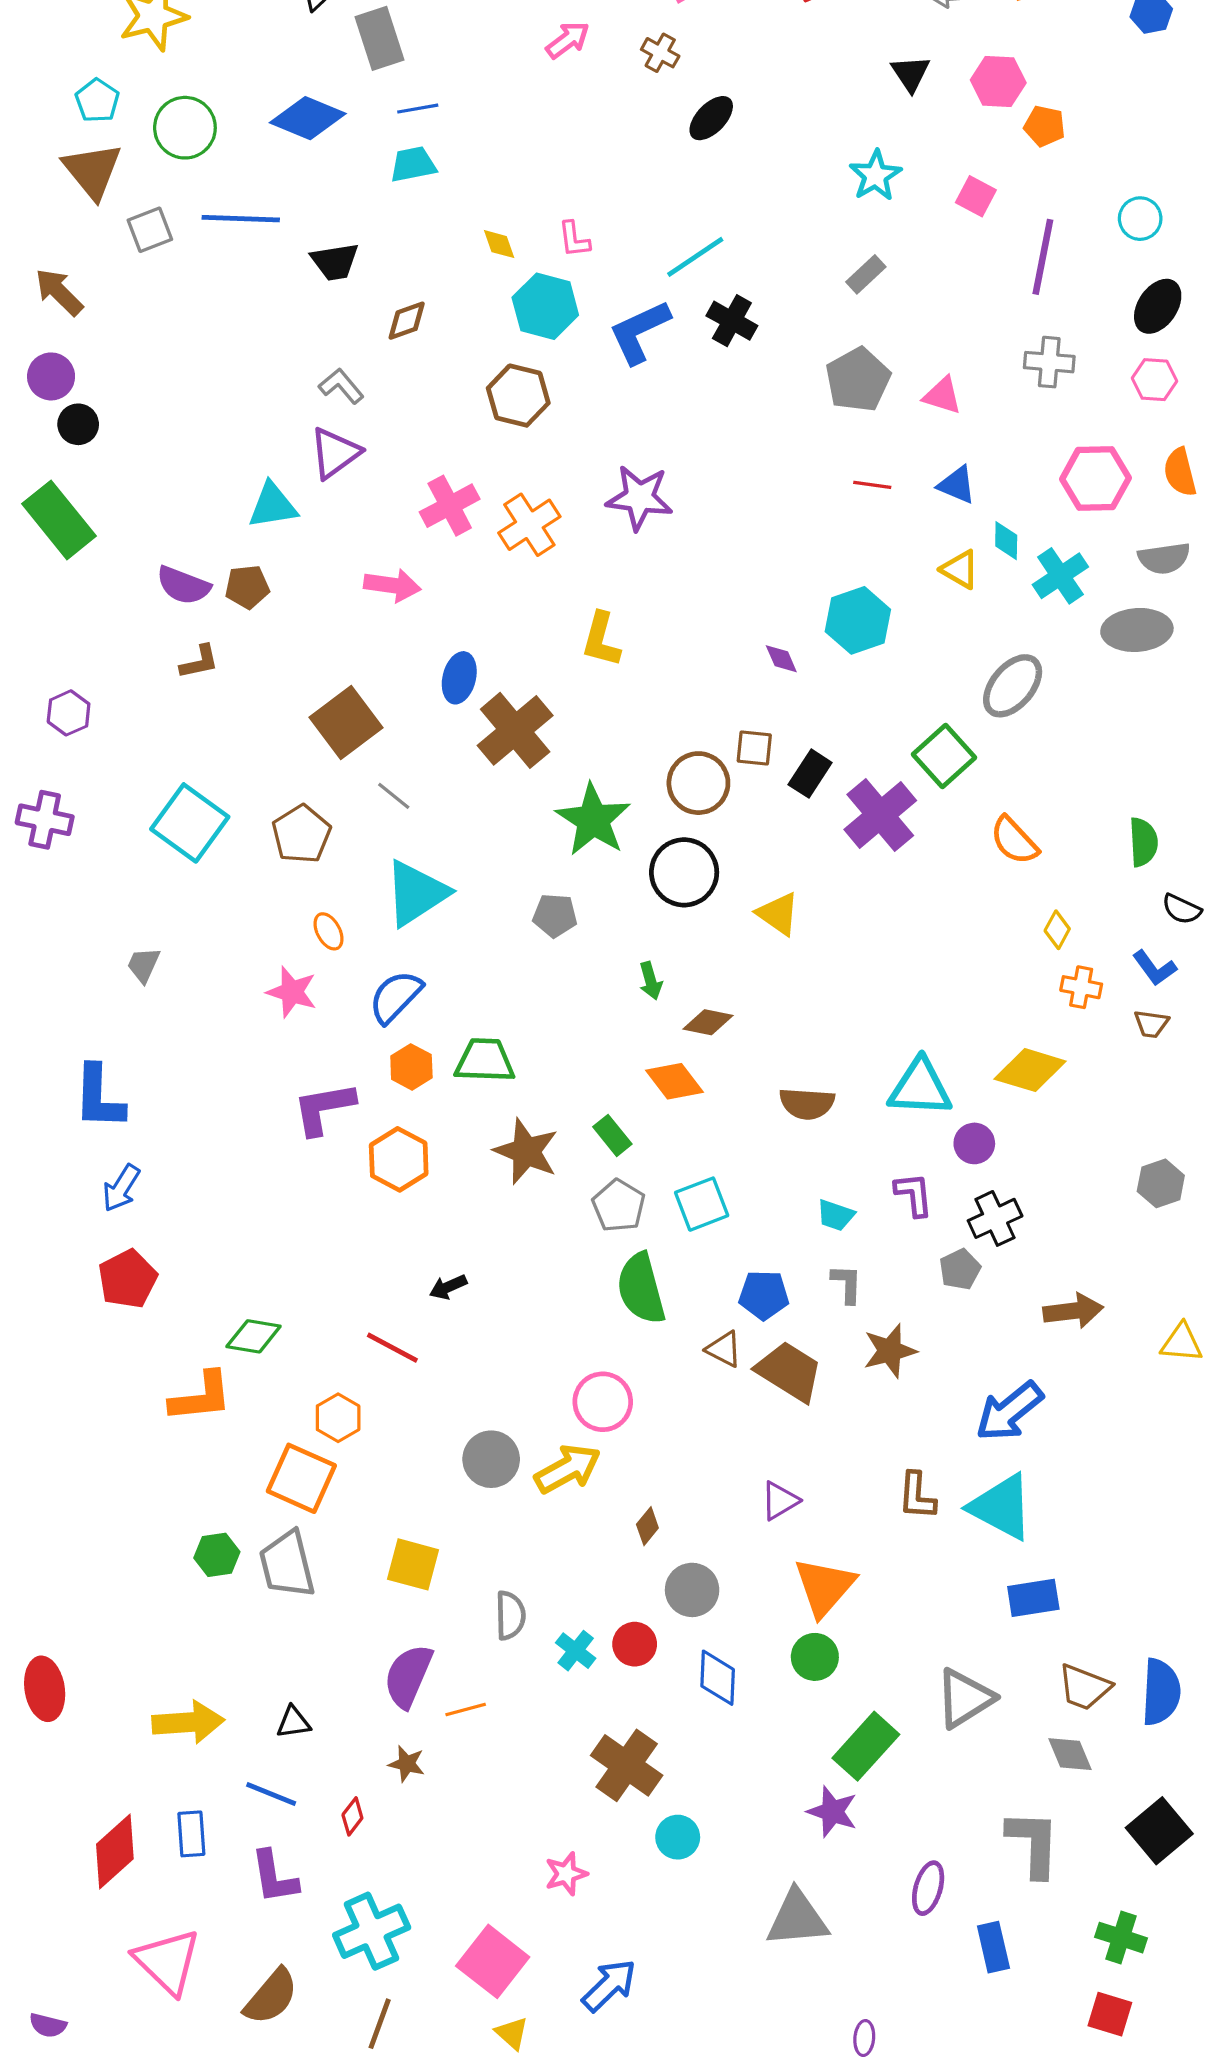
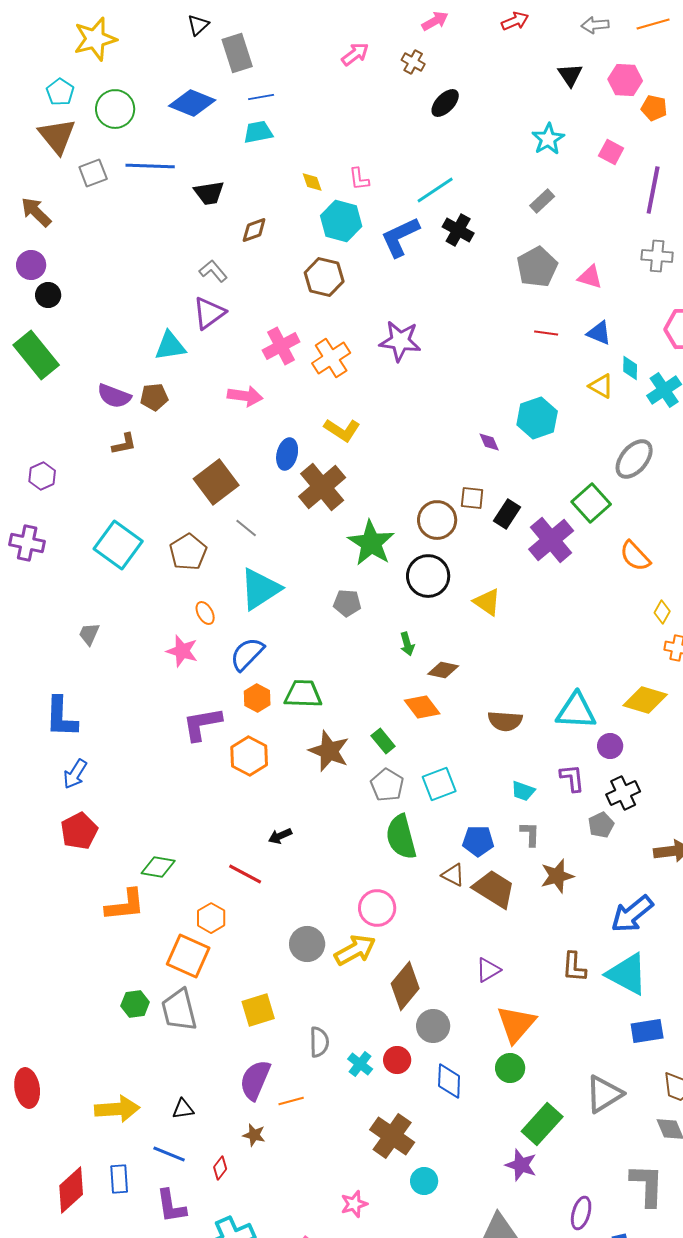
yellow L-shape: (601, 640) -> (342, 430), moved, turned -72
brown diamond: (647, 1526) -> (405, 986), size x2.0
yellow square: (413, 1564) -> (258, 1010), turned -32

